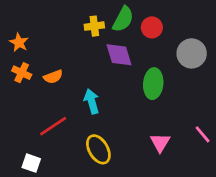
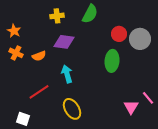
yellow cross: (94, 26) -> (57, 16), moved
red circle: (152, 27) -> (119, 34), moved
purple diamond: (119, 55) -> (64, 42), moved, turned -65
pink triangle: (160, 143) -> (131, 107), moved

